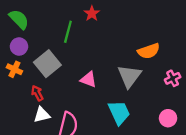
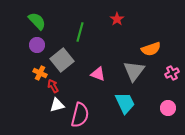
red star: (92, 14) -> (117, 19), moved
orange cross: (14, 69) -> (40, 73), moved

